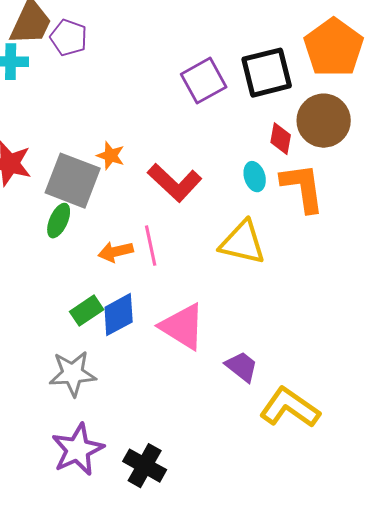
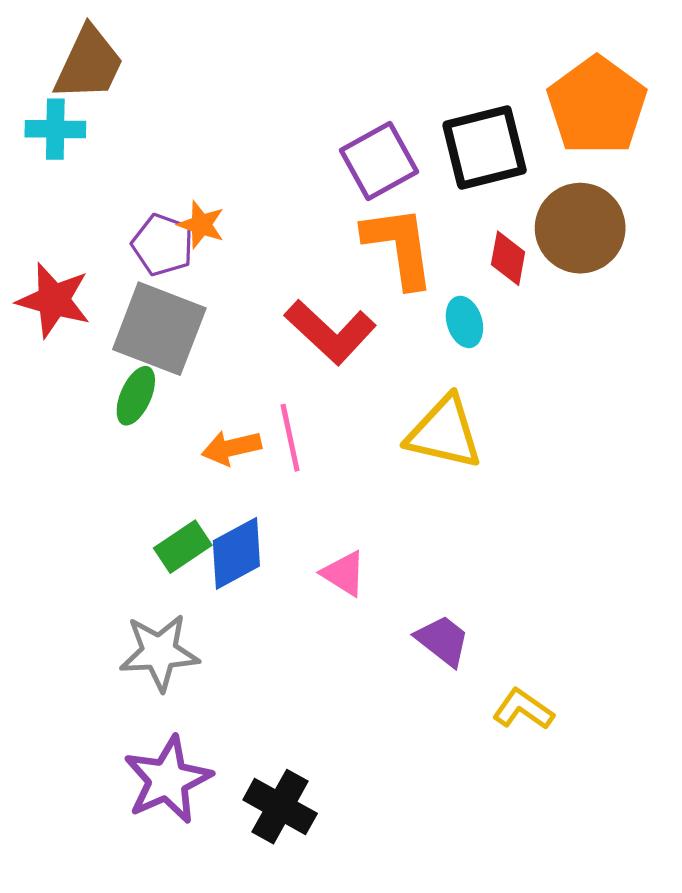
purple pentagon: (69, 38) -> (163, 245), moved
orange star: (111, 156) -> (201, 225), moved
orange L-shape: (303, 188) -> (399, 246), moved
pink triangle: (183, 327) -> (344, 573), size x0.6
yellow L-shape: (290, 408) -> (523, 709), size x0.6

